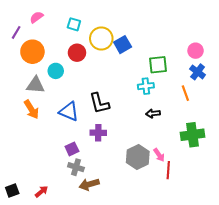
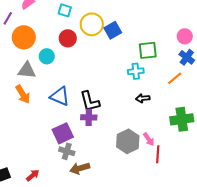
orange line: (185, 93) -> (175, 78), turned 70
black L-shape: (99, 103) -> (90, 101), moved
purple square: (72, 149) -> (63, 133), size x1.5

